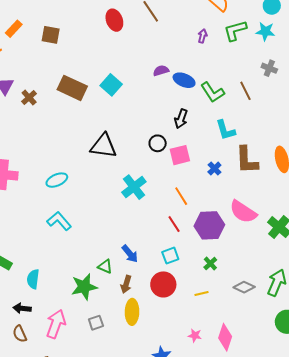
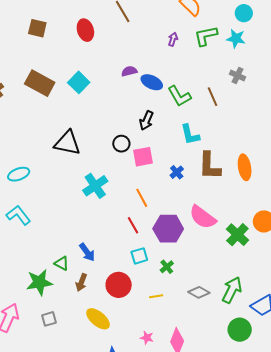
red ellipse: (114, 20) -> (85, 30), moved
brown square: (51, 35) -> (37, 28), moved
cyan square: (170, 256) -> (139, 256), moved
yellow ellipse: (132, 312) -> (98, 319), moved, turned -55

